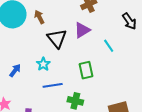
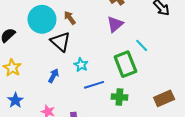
black triangle: (57, 38) -> (60, 42), moved
cyan line: (109, 46) -> (142, 45), moved
green rectangle: (86, 70) -> (125, 64), size x1.4

